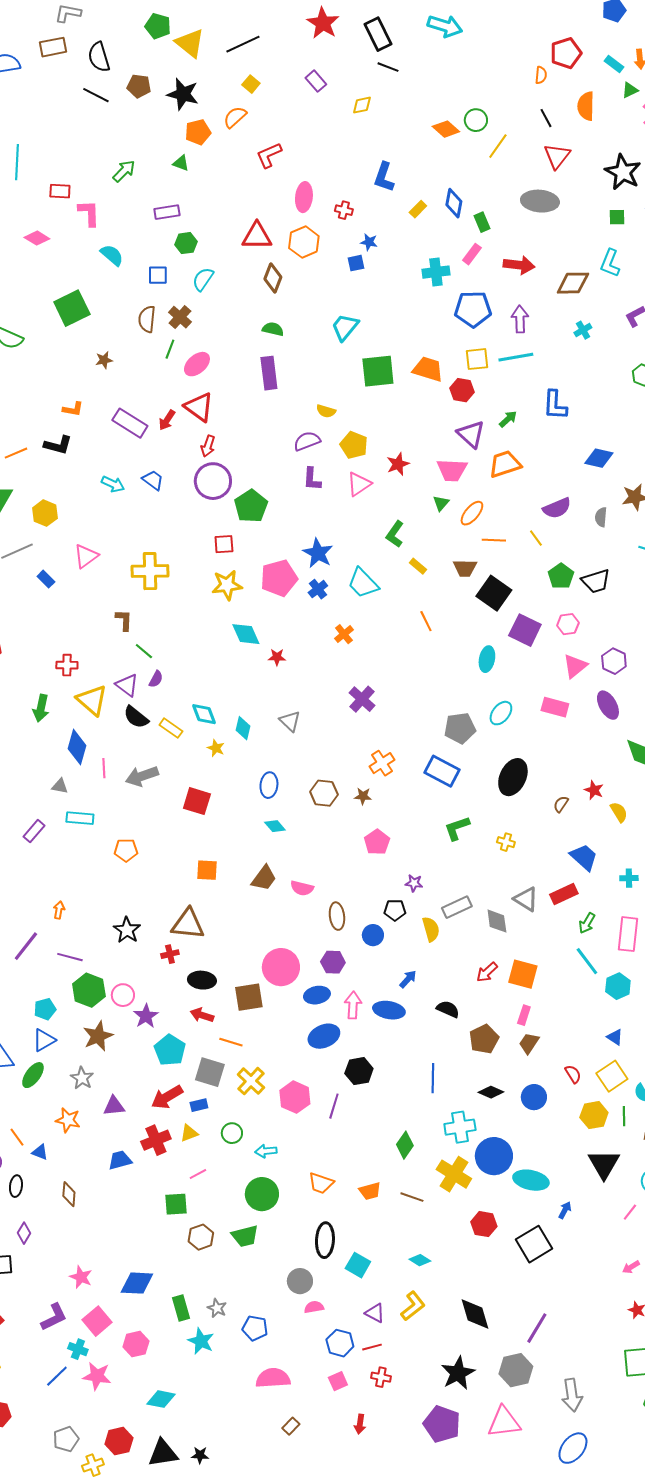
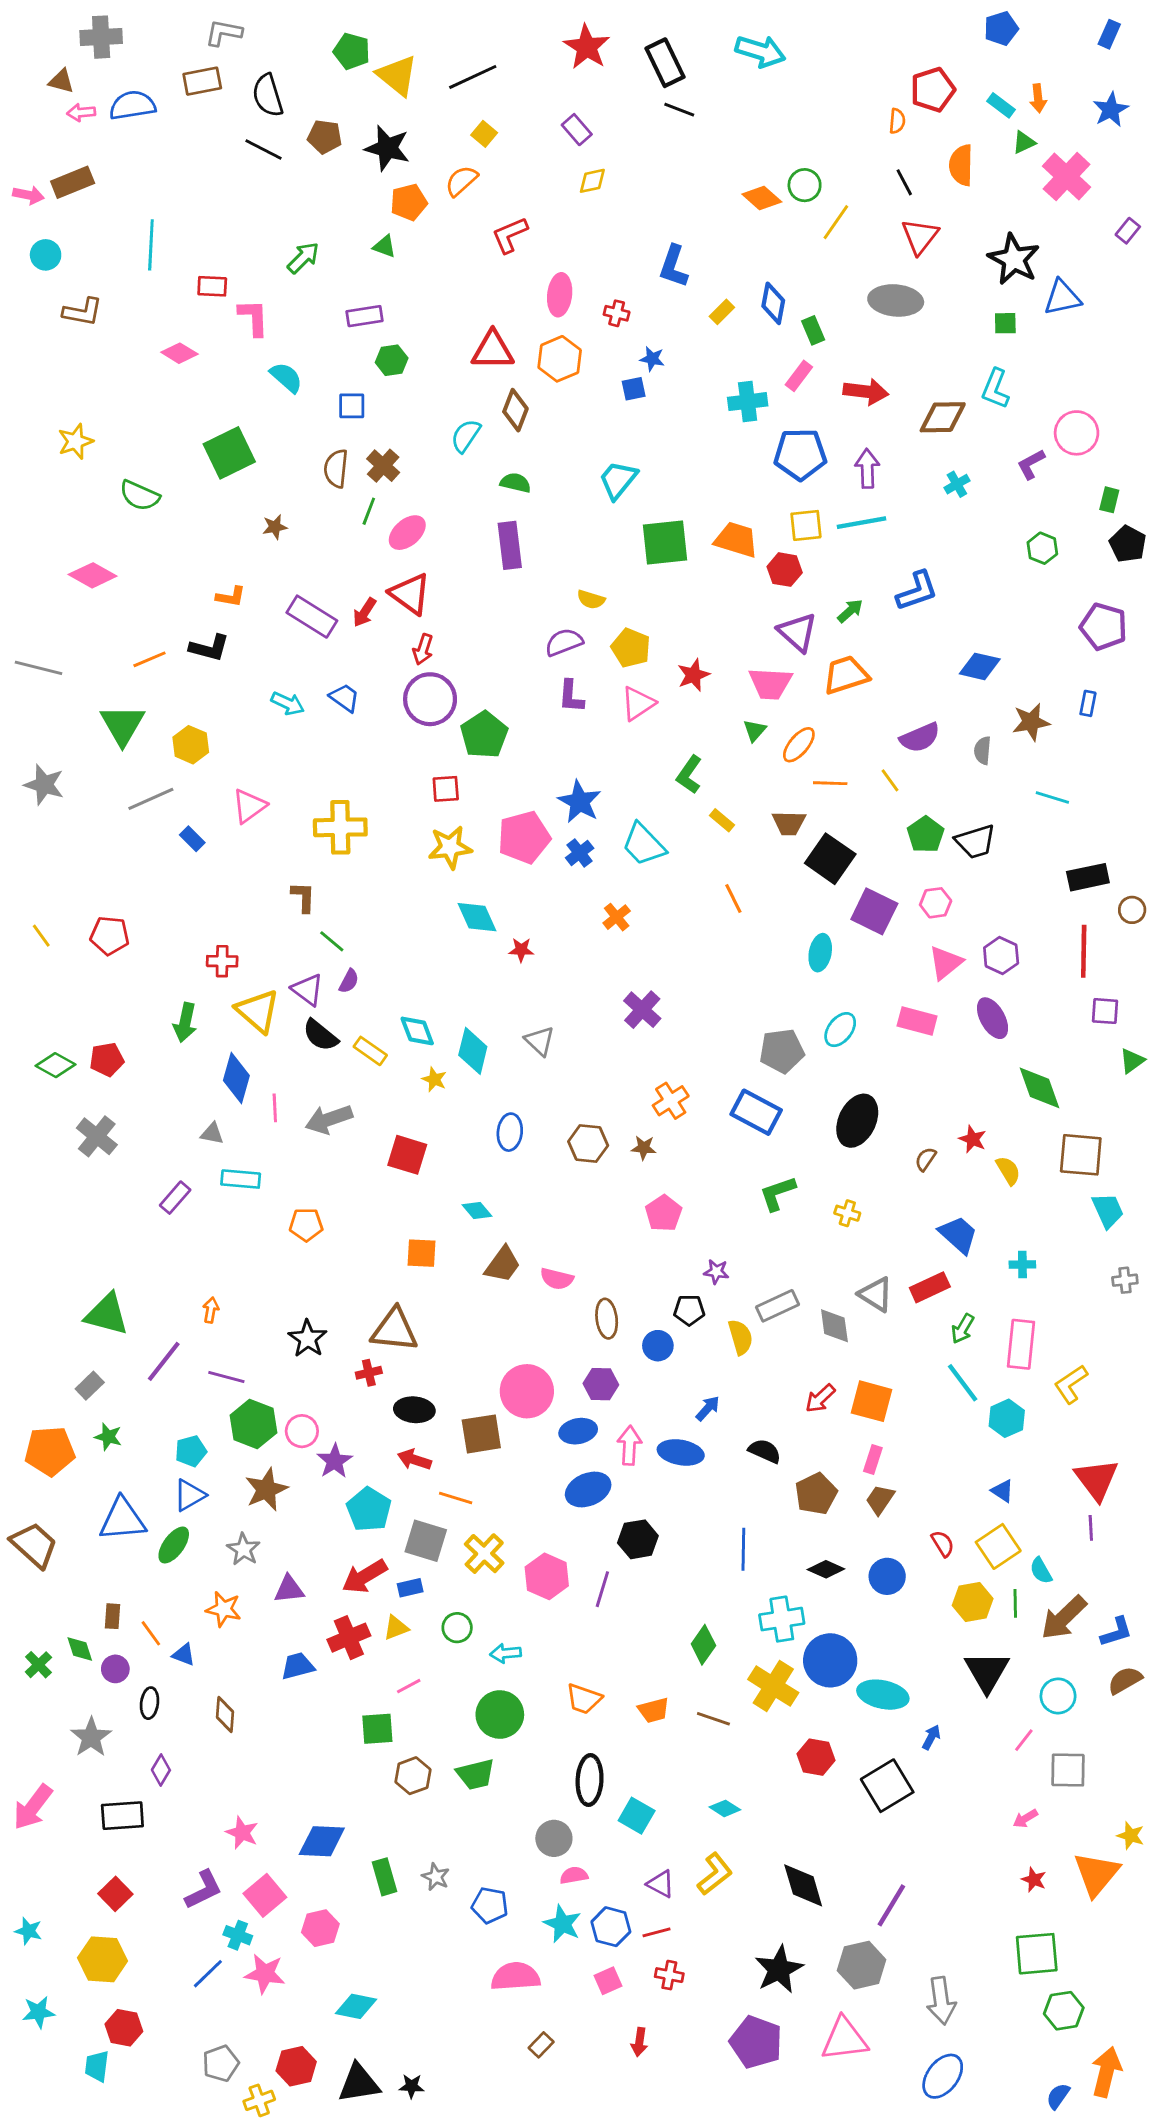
yellow diamond: (362, 105) -> (592, 181), moved
cyan semicircle: (203, 279) -> (466, 436), moved
blue L-shape: (555, 405) -> (917, 591), turned -112
cyan diamond: (243, 728) -> (473, 1051), size x1.4
cyan diamond: (275, 826) -> (477, 1210), moved
cyan star: (201, 1341) -> (562, 1924), moved

